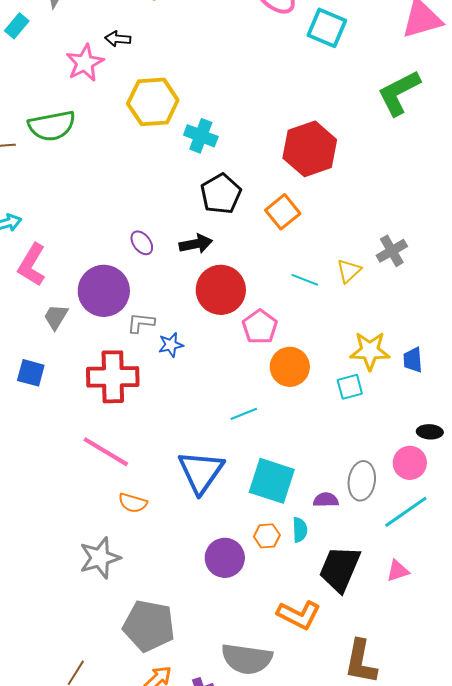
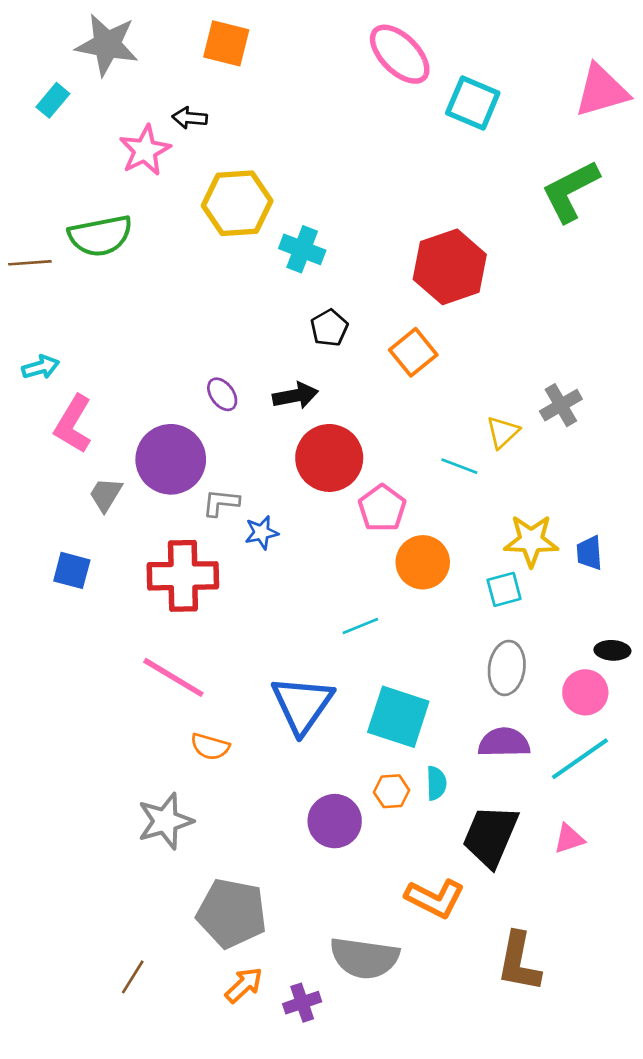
black pentagon: (221, 194) -> (329, 328), size x0.7
cyan line: (305, 280) -> (459, 466), moved
gray ellipse: (362, 481) -> (507, 668), moved
purple semicircle: (326, 500) -> (504, 742), moved, size x1.5

